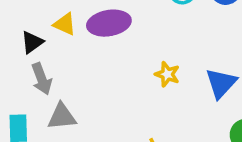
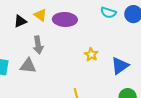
gray arrow: (42, 79) -> (38, 45), moved

